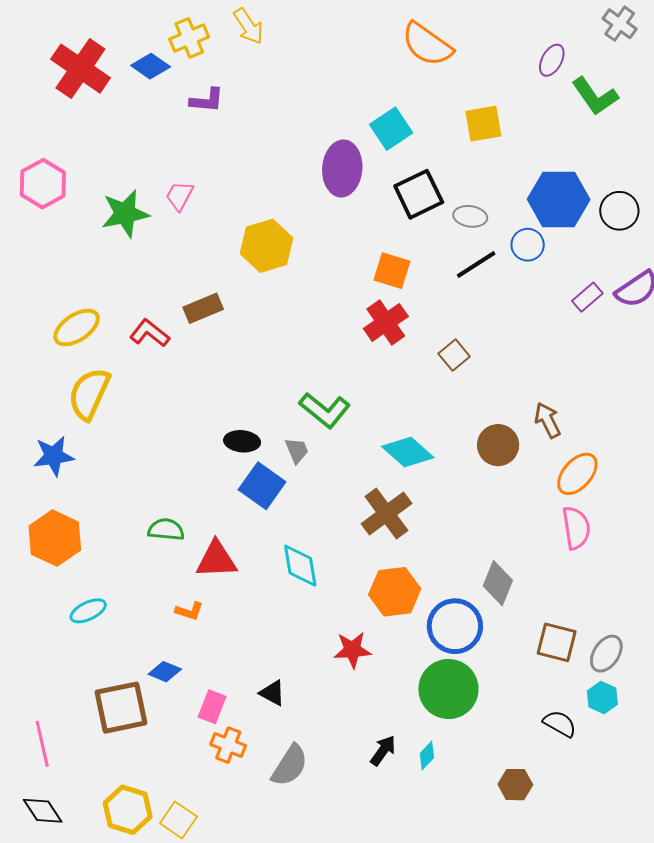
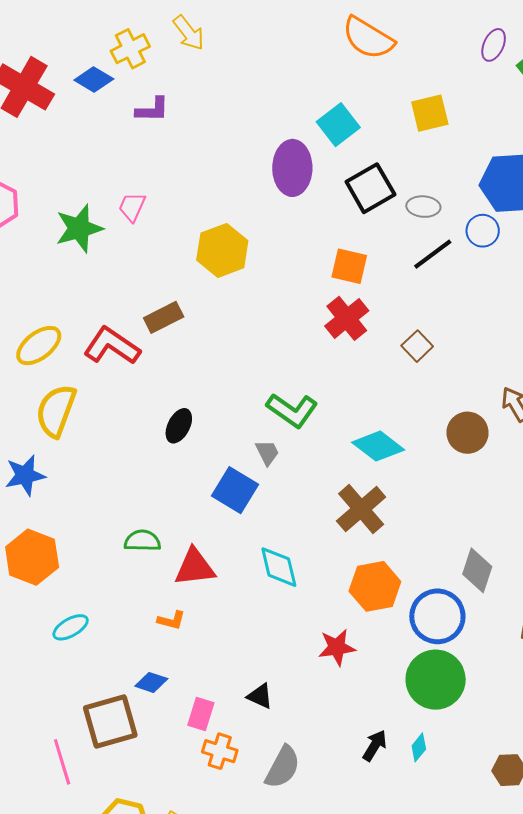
red L-shape: (149, 333) -> (112, 346), size x1.4
black ellipse: (242, 441) -> (179, 426), moved, turned -64
pink line: (42, 744) -> (62, 762), moved

